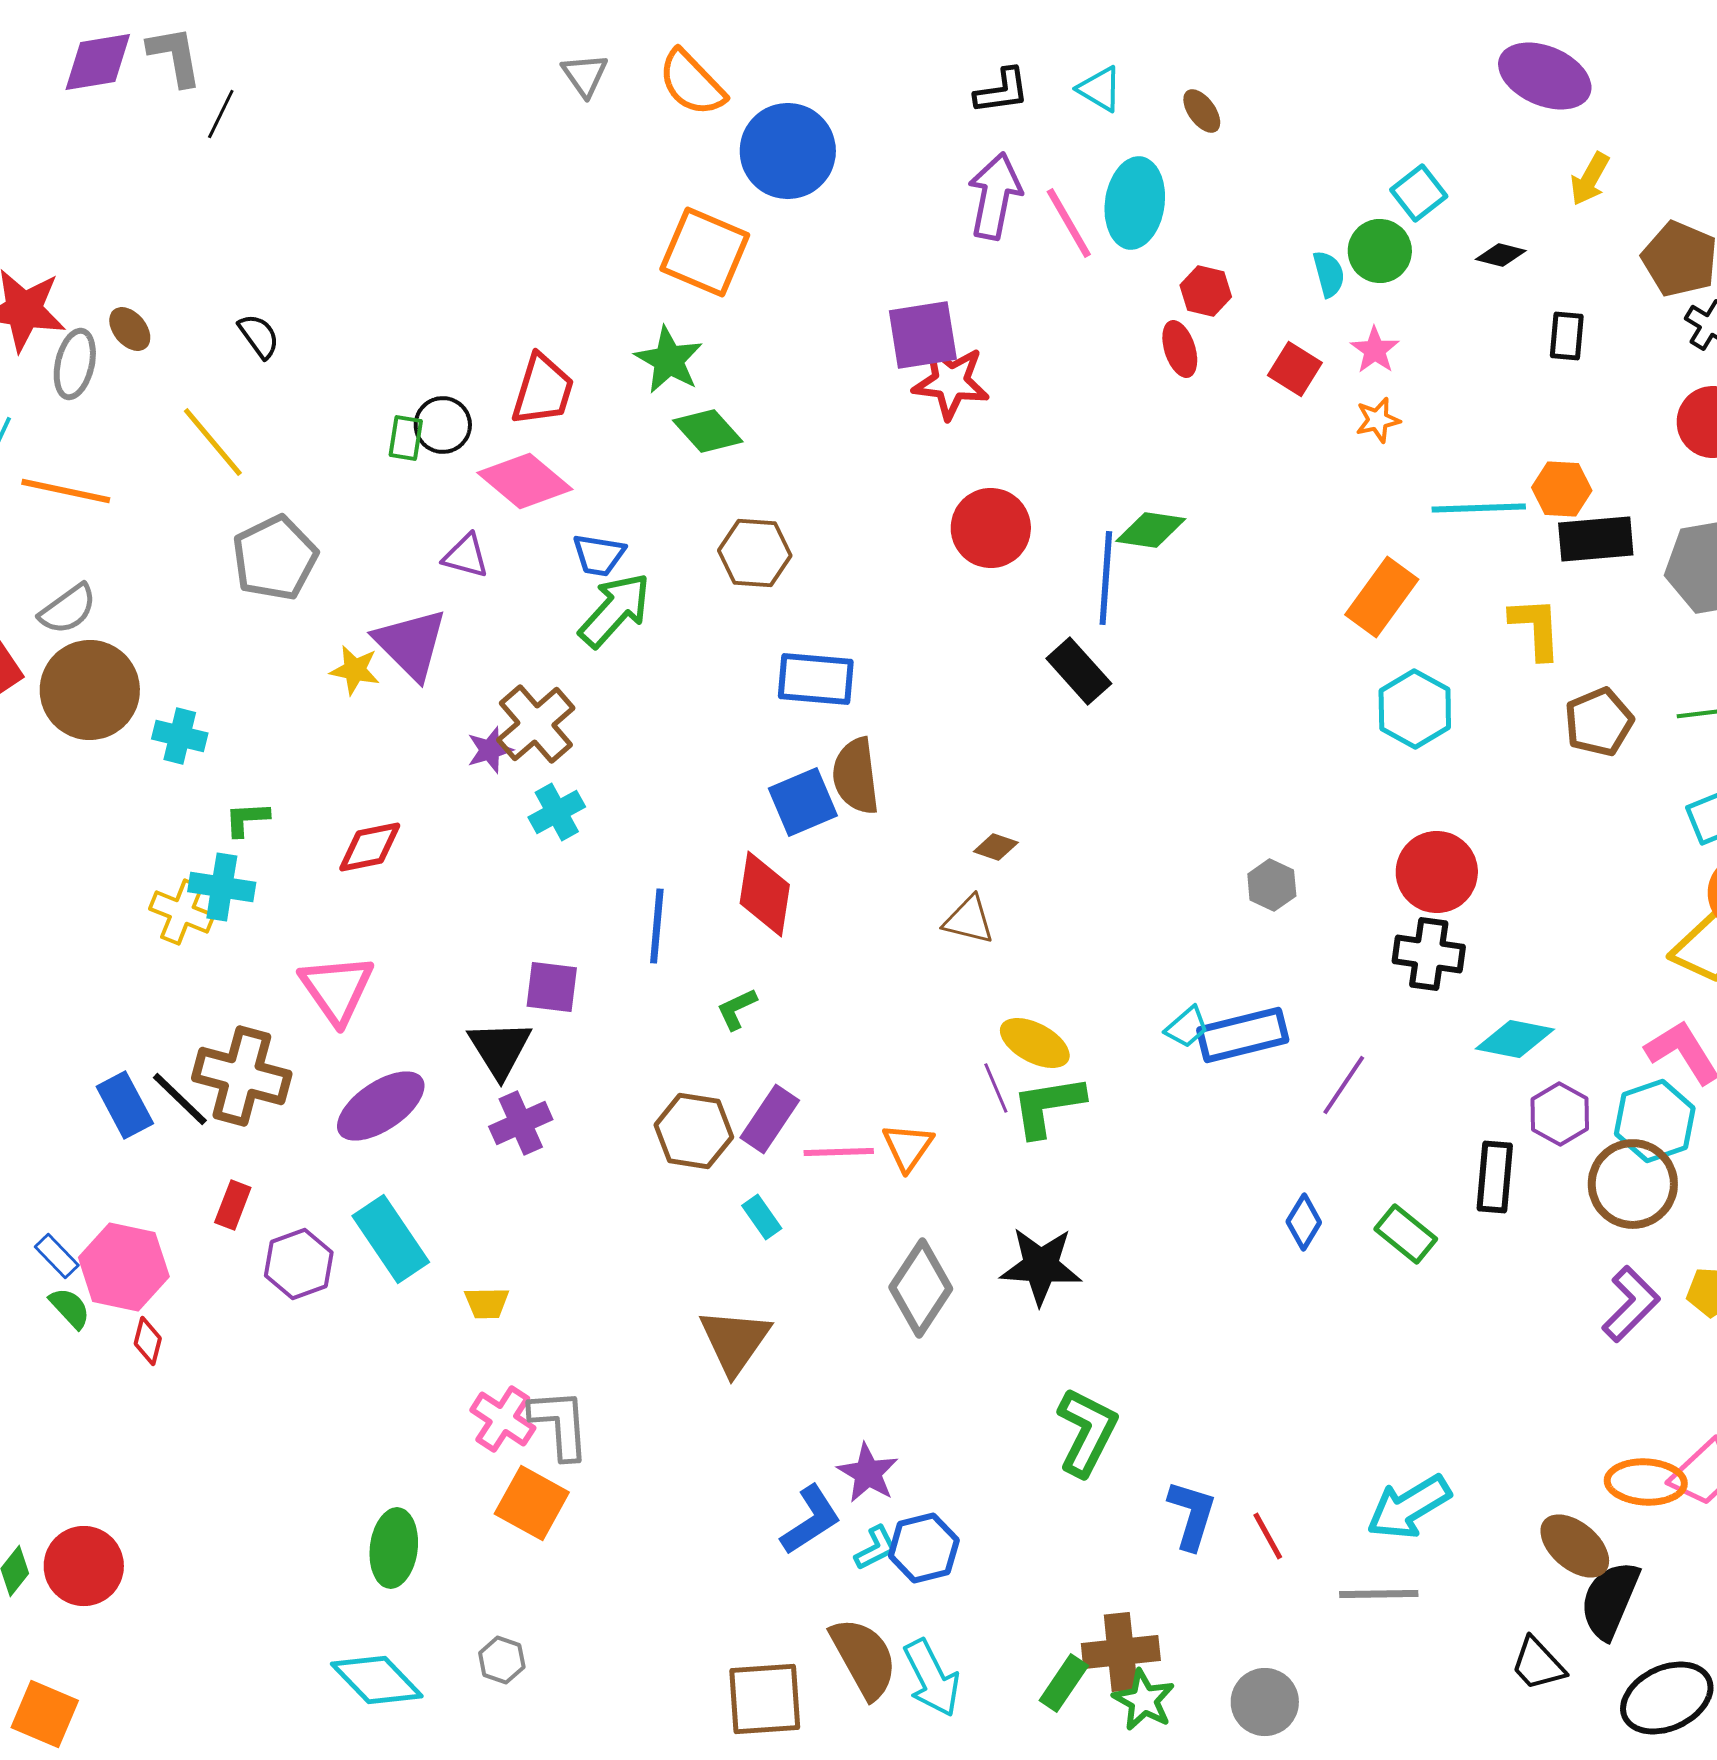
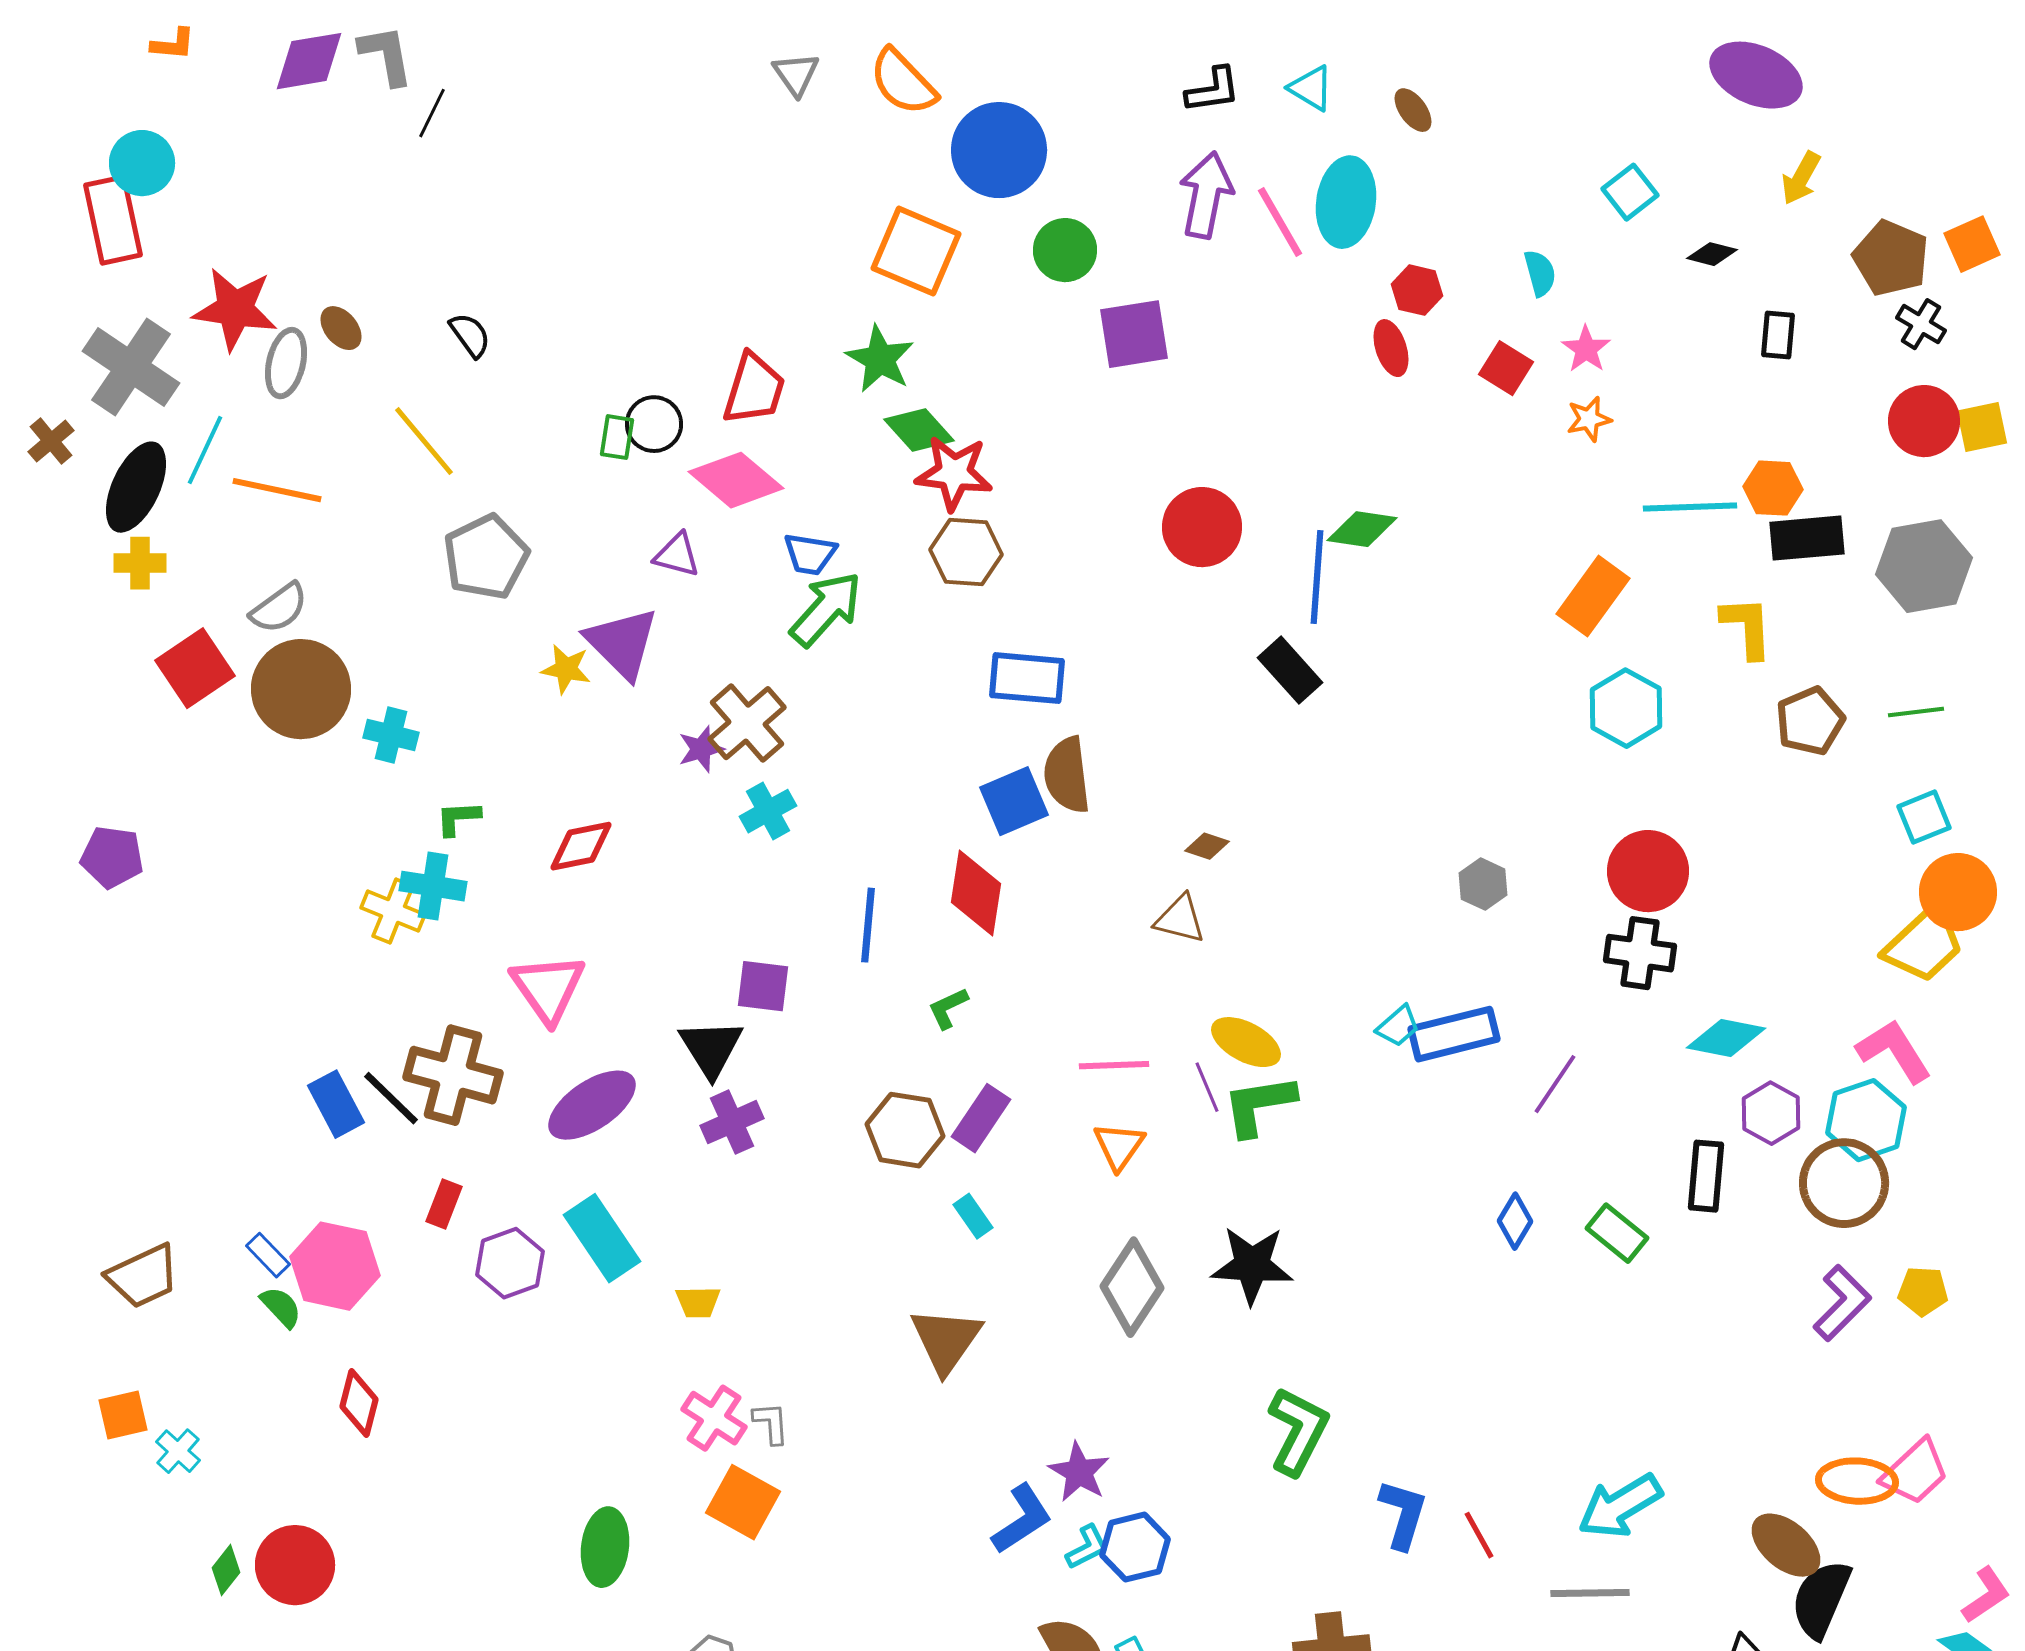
green circle: (1380, 251) -> (1065, 250), moved
red star: (951, 382) -> (954, 473), moved
pink line: (839, 1152) -> (1114, 1065), moved
red diamond: (148, 1341) -> (359, 1403), moved, size x1.4
gray L-shape: (560, 1424) -> (771, 1423), size x0.6

